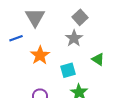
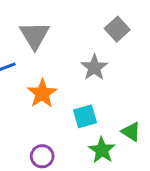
gray square: (80, 17) -> (117, 29), moved
green triangle: (98, 59) -> (131, 132), moved

